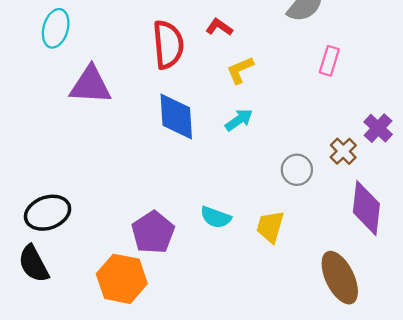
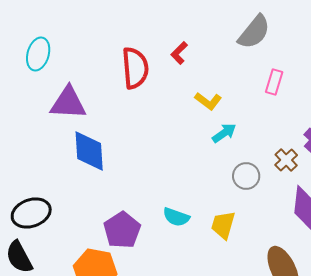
red L-shape: (219, 27) -> (179, 53), turned -80
yellow L-shape: (240, 70) -> (208, 101), moved, turned -120
blue diamond: (176, 116) -> (89, 151), moved
cyan arrow: (239, 120) -> (224, 133), moved

